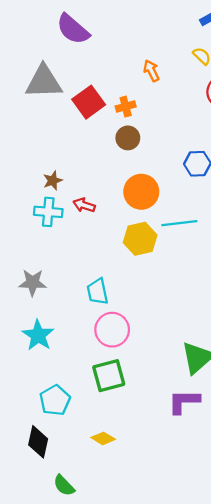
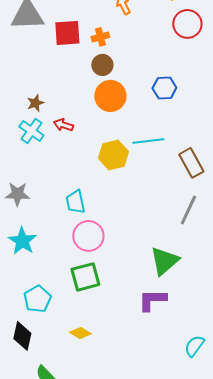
red square: (89, 102) -> (67, 33), turned 32
orange circle: (141, 192) -> (110, 96), moved
cyan cross: (48, 212) -> (31, 131), turned 30

